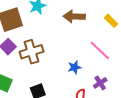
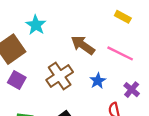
brown arrow: (74, 16) -> (83, 45), moved, turned 50
brown cross: (32, 52) -> (60, 76), moved

